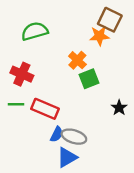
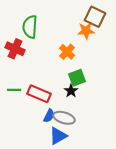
green semicircle: (35, 31) -> (30, 27), turned -70
red cross: (22, 74) -> (15, 49), moved
green square: (89, 79) -> (77, 78), moved
black star: (119, 108) -> (71, 91), moved

